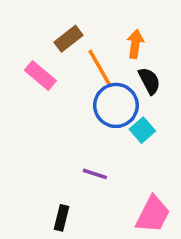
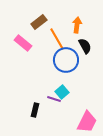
cyan square: (142, 130) -> (62, 92), moved
black rectangle: (61, 218) -> (35, 110), moved

